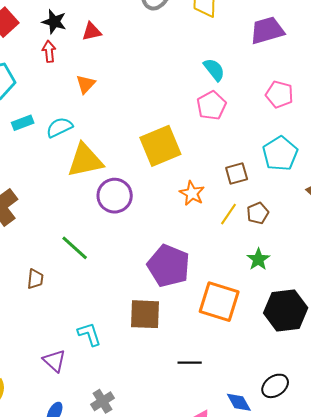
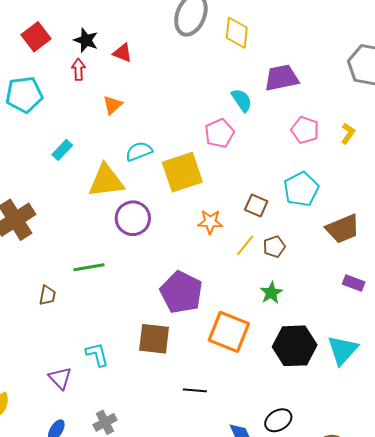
purple trapezoid: (267, 30) -> (282, 78), moved
red triangle: (92, 31) -> (122, 53), turned 30
pink pentagon: (211, 105) -> (220, 133), moved
cyan rectangle: (23, 123) -> (62, 150), moved, turned -30
cyan semicircle: (59, 127) -> (139, 151), moved
brown square: (237, 173) -> (256, 206), turned 35
orange star: (192, 193) -> (210, 222), turned -30
green line: (75, 248) -> (89, 267), turned -56

